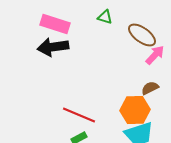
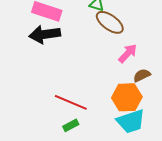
brown ellipse: (142, 35) -> (110, 22), moved
pink arrow: (155, 55) -> (128, 53), moved

